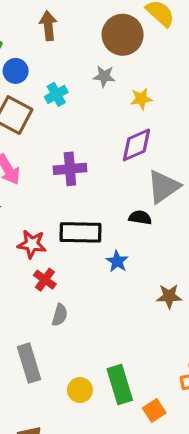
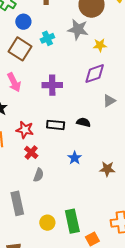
gray star: (104, 76) -> (78, 29), size x1.5
gray triangle: (163, 187) -> (109, 101), size x0.6
black semicircle: (140, 217) -> (83, 122), moved
black rectangle: (81, 232) -> (56, 125), size x0.7
blue star: (117, 261) -> (75, 158), moved

